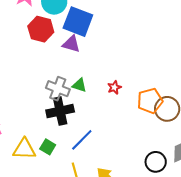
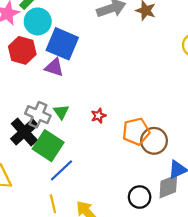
green triangle: (79, 85) -> (61, 112), turned 35
black cross: (60, 111) -> (24, 132), moved, turned -32
green square: (48, 147) -> (48, 146), moved, size x1.8

